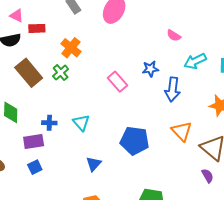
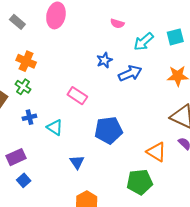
pink rectangle: (117, 82) -> (77, 96), moved
blue arrow: (173, 89) -> (130, 73), turned -105
blue cross: (49, 123) -> (29, 117), moved
orange triangle: (182, 131) -> (156, 152), moved

